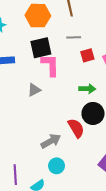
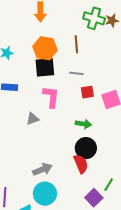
black square: (41, 48) -> (45, 67), moved
red semicircle: (76, 128) -> (81, 164), moved
cyan circle: (57, 166) -> (45, 194), size x1.5

